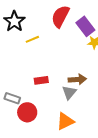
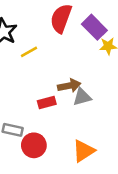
brown arrow: (77, 79) -> (69, 86), moved
gray triangle: (69, 92) -> (82, 97), moved, turned 42

